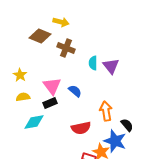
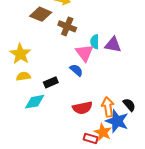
purple triangle: (111, 66) -> (113, 45), turned -42
yellow star: (20, 75) -> (20, 54), size x1.5
pink triangle: (52, 86) -> (84, 53), moved
orange arrow: (106, 111) -> (108, 107), moved

